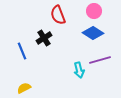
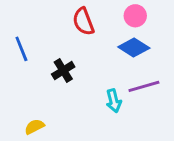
black cross: (44, 38) -> (63, 70), moved
blue line: (22, 51) -> (21, 49), moved

